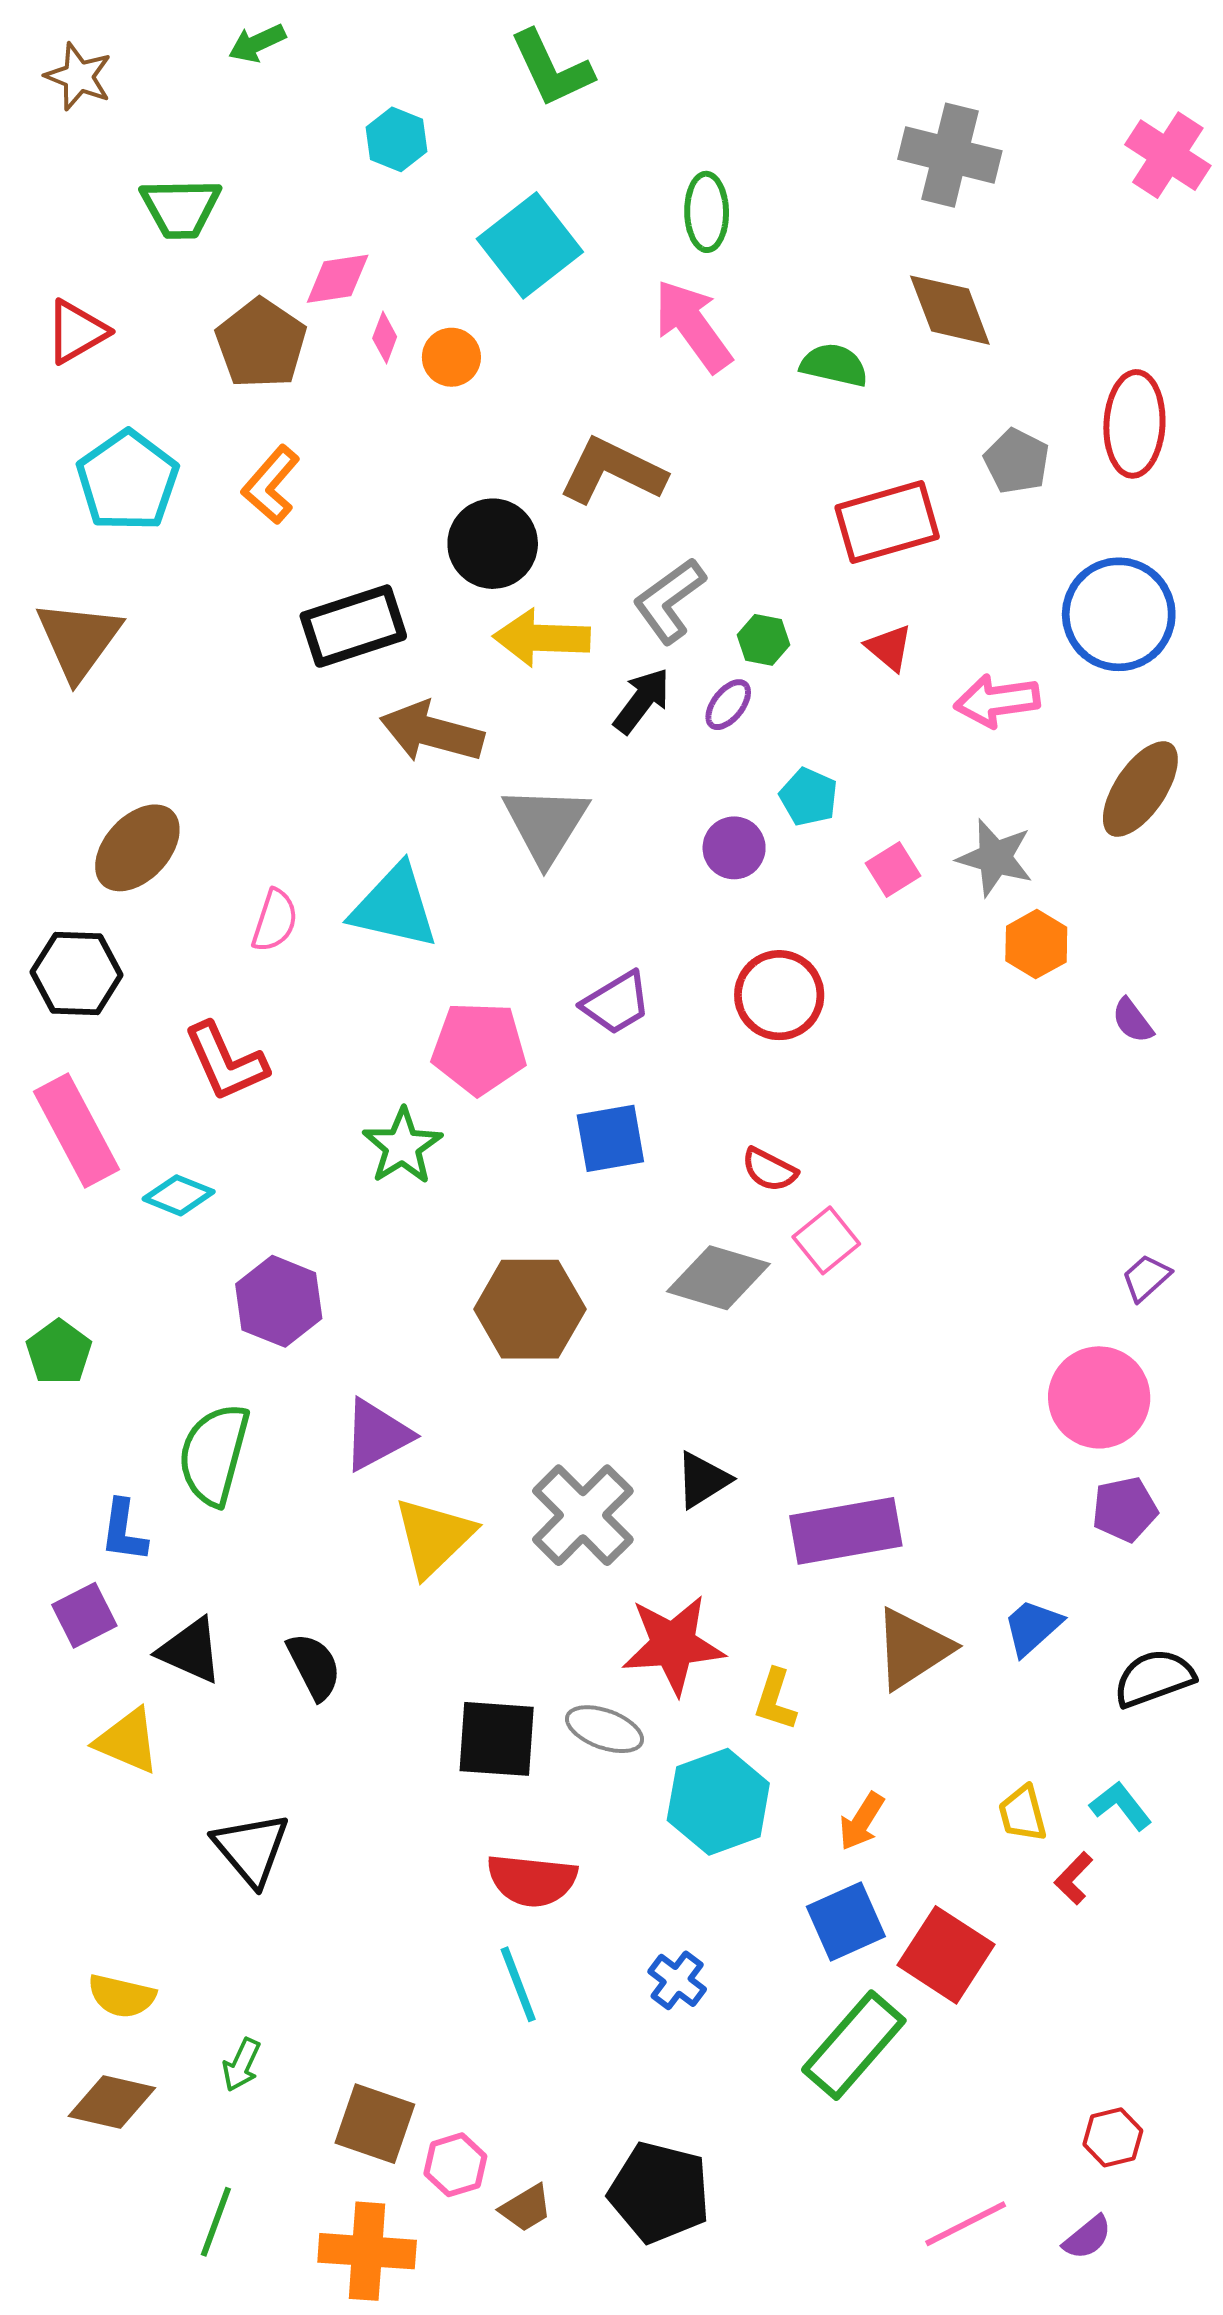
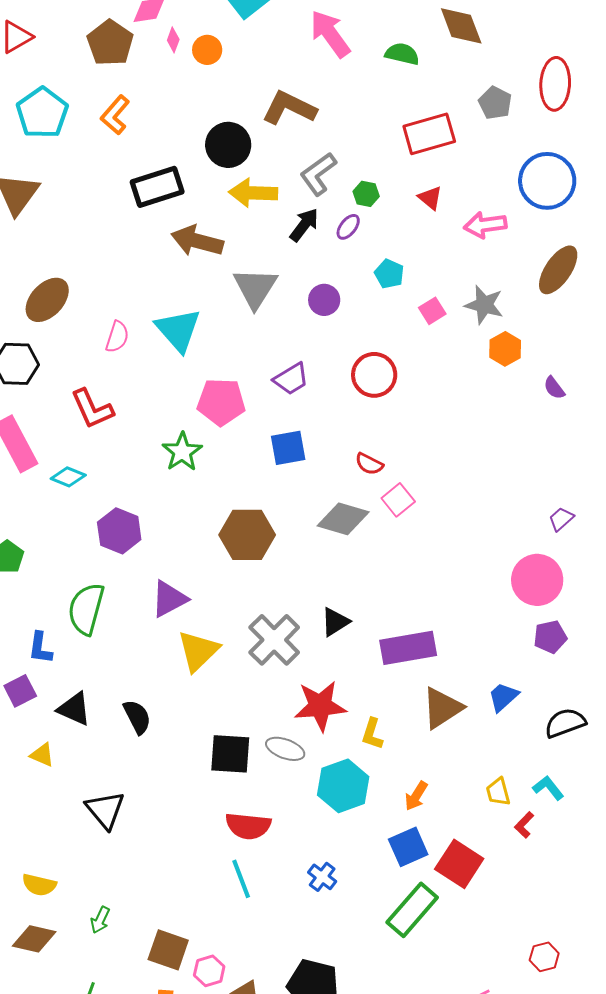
purple circle: (734, 848) -> (324, 300), moved
cyan triangle: (395, 907) -> (178, 330), turned 36
yellow triangle: (128, 1741) -> (42, 755), size x0.7

